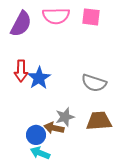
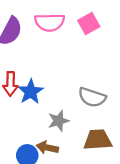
pink square: (91, 17) -> (89, 23), turned -36
gray star: (65, 117) -> (59, 121), moved

